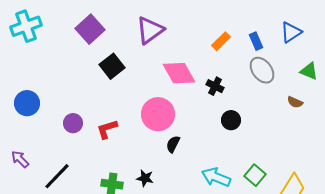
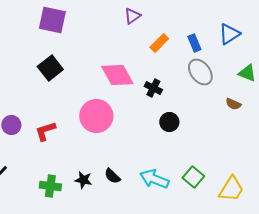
purple square: (90, 29) -> (52, 20), moved, turned -36
purple triangle: (150, 30) -> (132, 16), moved, size x0.6
black semicircle: (173, 144) -> (112, 176), moved, turned -72

